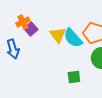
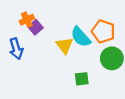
yellow triangle: (58, 35) -> (65, 45), moved

